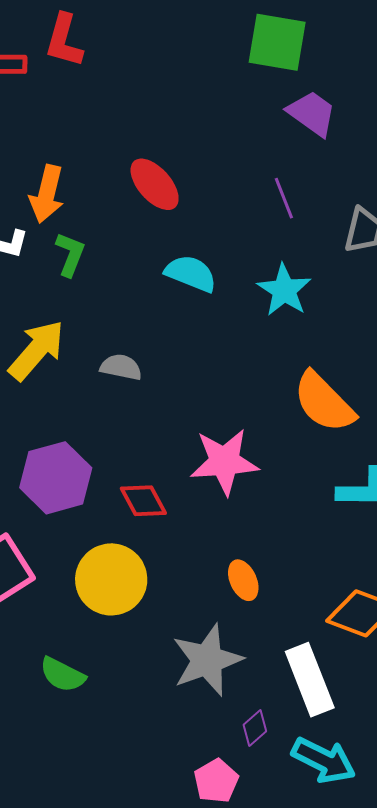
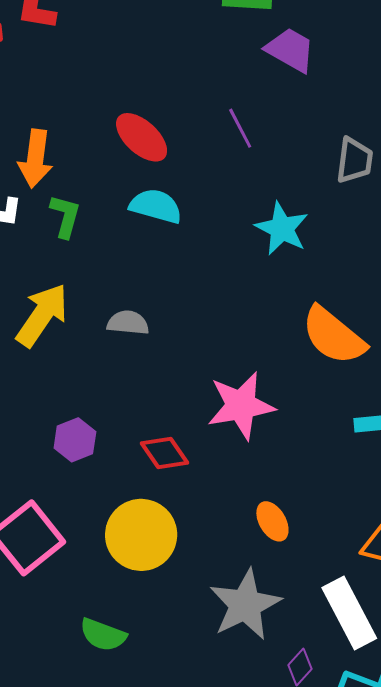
purple line: (284, 198) -> (240, 128), moved
cyan semicircle: (191, 273) -> (156, 206), moved
purple hexagon: (56, 478) -> (75, 440), size x0.6

